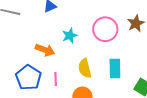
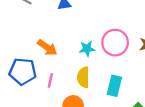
cyan star: (70, 36) -> (87, 49), moved
blue pentagon: (28, 78) -> (23, 71), turned 30

